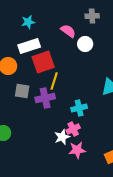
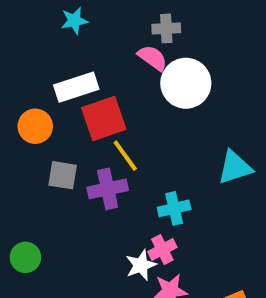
gray cross: (92, 16) -> (166, 28), moved
cyan star: (28, 22) -> (74, 21), moved
white circle: (85, 44) -> (186, 83), size x1.6
yellow line: (54, 81) -> (125, 156), turned -54

